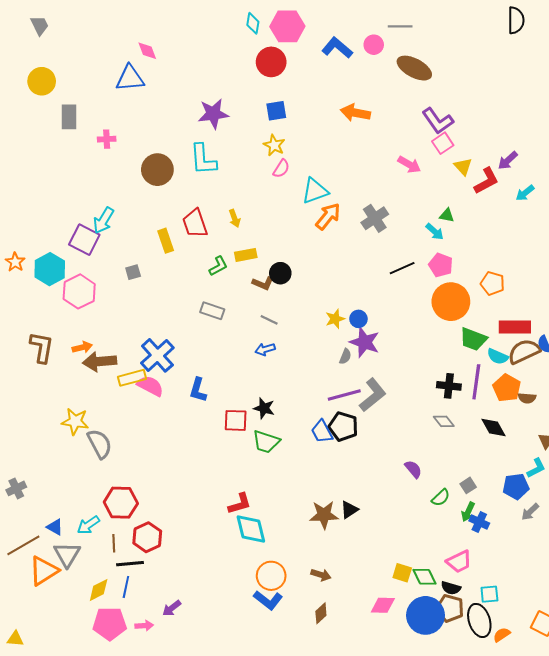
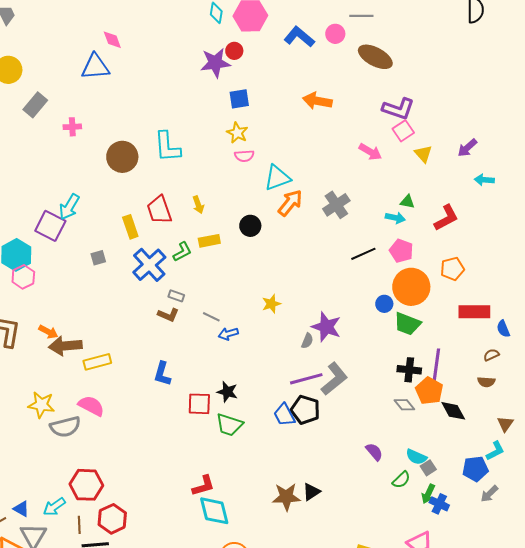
red circle: (271, 62) -> (234, 51), size x0.6
purple star: (213, 114) -> (215, 63), moved
gray rectangle: (69, 117) -> (35, 105), turned 40
purple L-shape: (438, 121) -> (398, 109), turned -36
pink semicircle: (281, 169) -> (244, 156), turned 54
red L-shape: (486, 181) -> (446, 218), moved
cyan arrow: (525, 193) -> (484, 180), turned 42
cyan arrow: (435, 232) -> (395, 218), turned -30
black circle: (280, 273) -> (250, 226), moved
brown L-shape: (263, 283) -> (168, 315), moved
orange pentagon: (493, 283) -> (452, 269), turned -30
pink hexagon: (79, 291) -> (23, 277), moved, size x0.7
gray rectangle: (212, 311) -> (176, 296), size x0.7
yellow star: (335, 319) -> (271, 304), moved
blue circle: (358, 319) -> (384, 304), moved
gray line: (269, 320) -> (211, 317), moved
green trapezoid: (473, 339) -> (407, 324), moved
orange arrow: (82, 347) -> (48, 332), turned 42
brown semicircle: (524, 351) -> (491, 355), moved, size x0.5
blue cross: (157, 355) -> (149, 265), moved
cyan semicircle: (498, 356) -> (416, 457), moved
pink semicircle: (150, 386) -> (91, 406), moved
orange pentagon: (507, 388) -> (429, 391), moved
gray semicircle: (100, 444) -> (65, 427), turned 104

